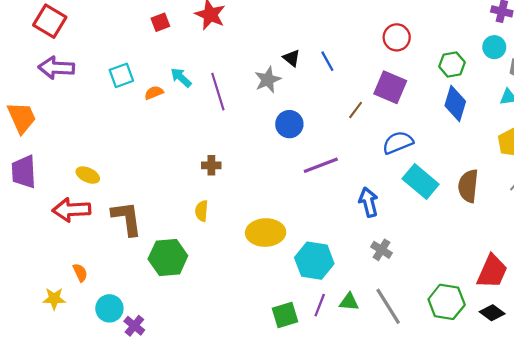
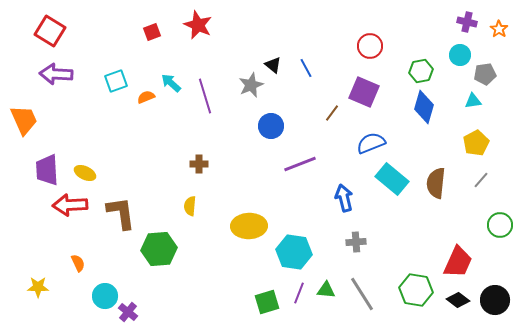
purple trapezoid: (24, 172) -> (47, 170), moved
gray cross: (382, 250) -> (356, 242), turned -36
yellow star: (54, 299) -> (38, 287), moved

